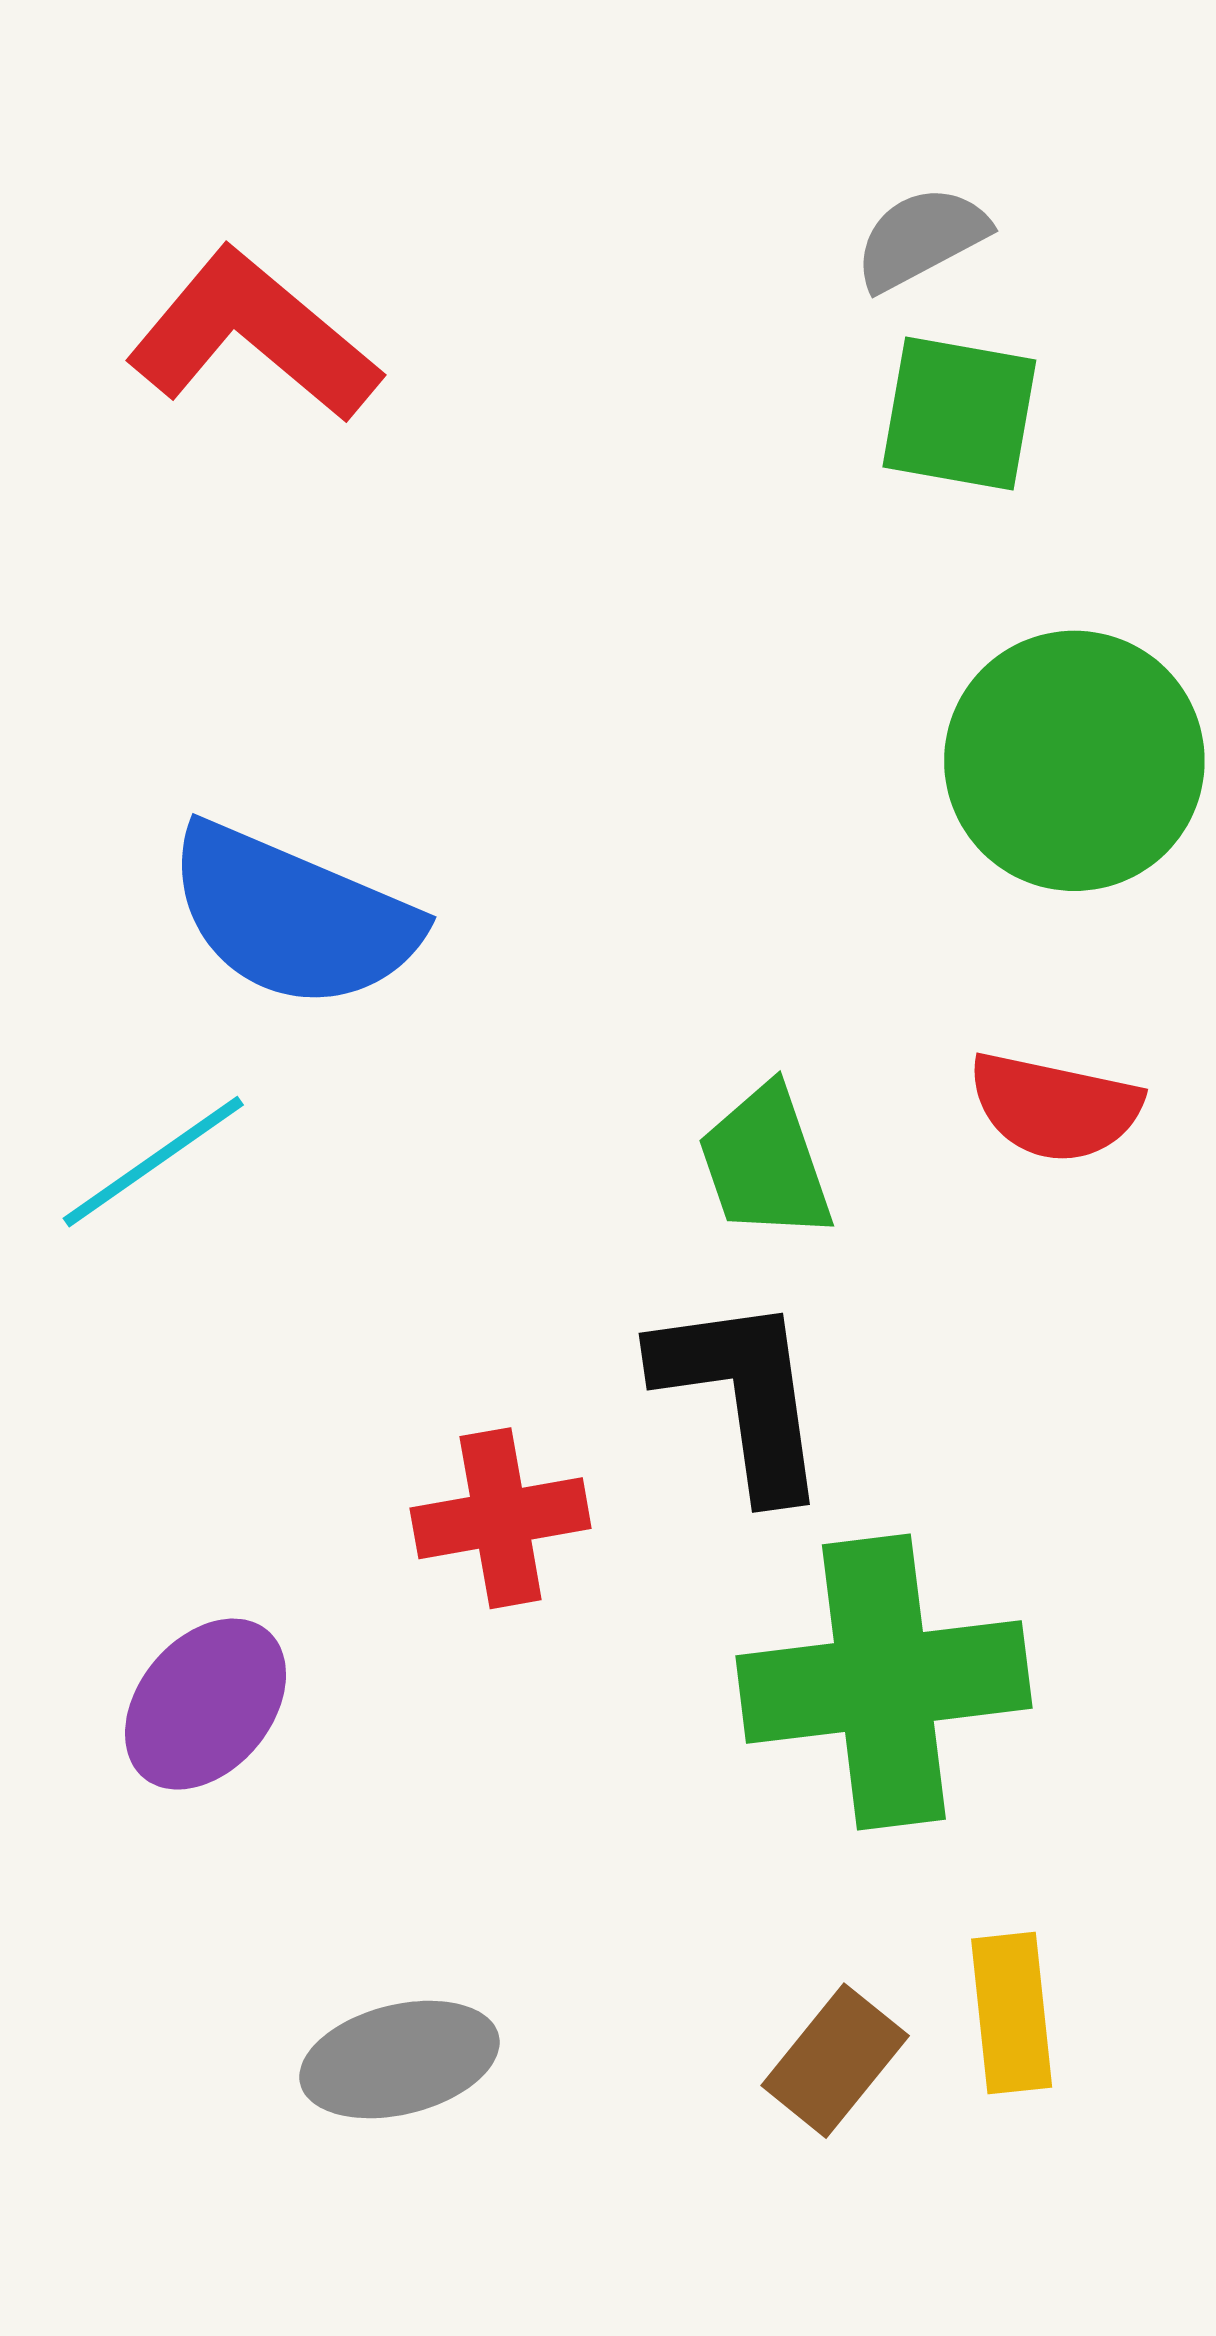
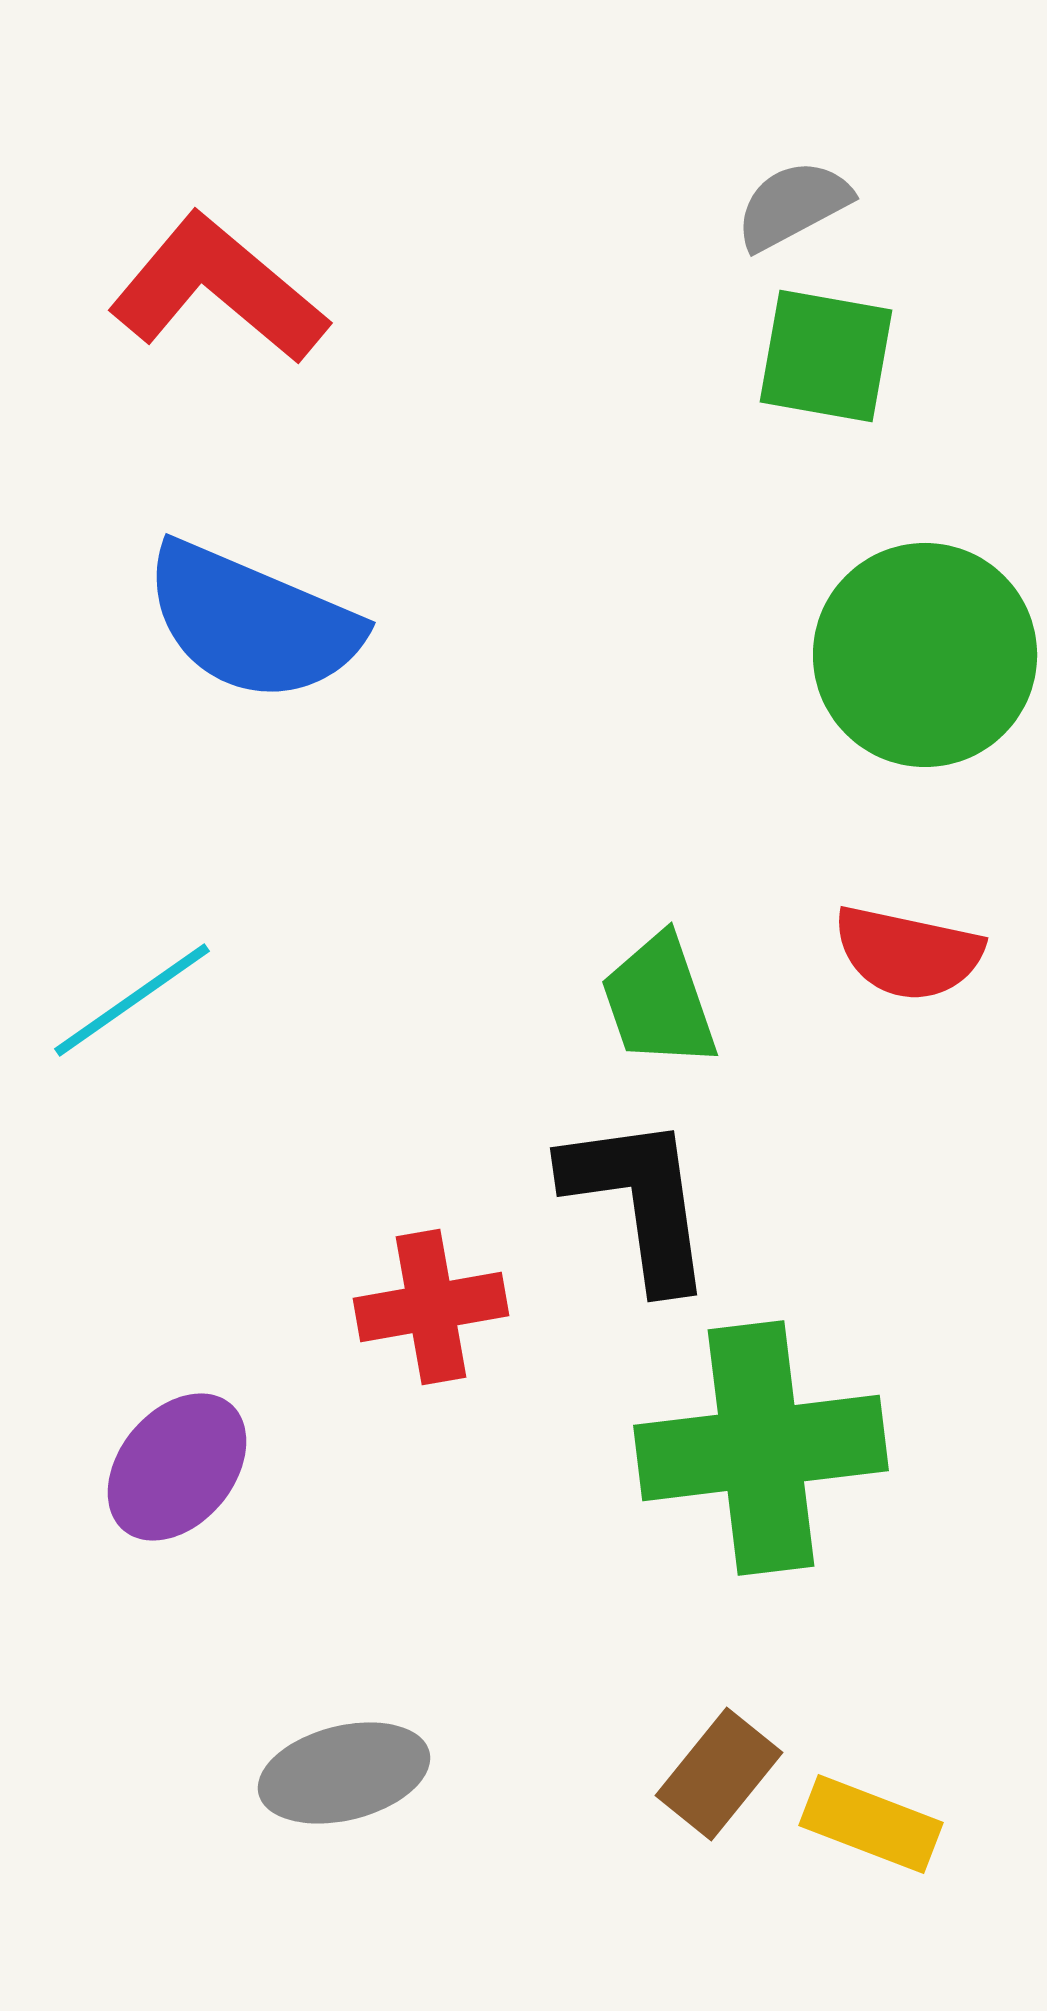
blue semicircle: (293, 917) -> (252, 622), moved
yellow rectangle: (1012, 2013) -> (871, 1824), moved, turned -63

